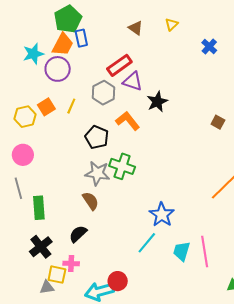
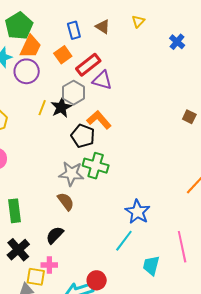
green pentagon: (68, 19) -> (19, 26), moved
blue rectangle: (81, 38) -> (74, 30), moved
black star: (157, 102) -> (61, 107), moved
orange square: (46, 107) -> (63, 55), moved
black pentagon: (97, 137) -> (83, 136), moved
cyan trapezoid: (182, 251) -> (151, 266), moved

